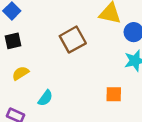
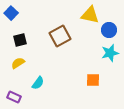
black square: (13, 41) -> (20, 40), moved

